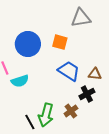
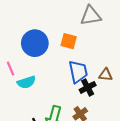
blue trapezoid: (69, 71) -> (78, 72), turned 45
black cross: (87, 94) -> (88, 87), moved

